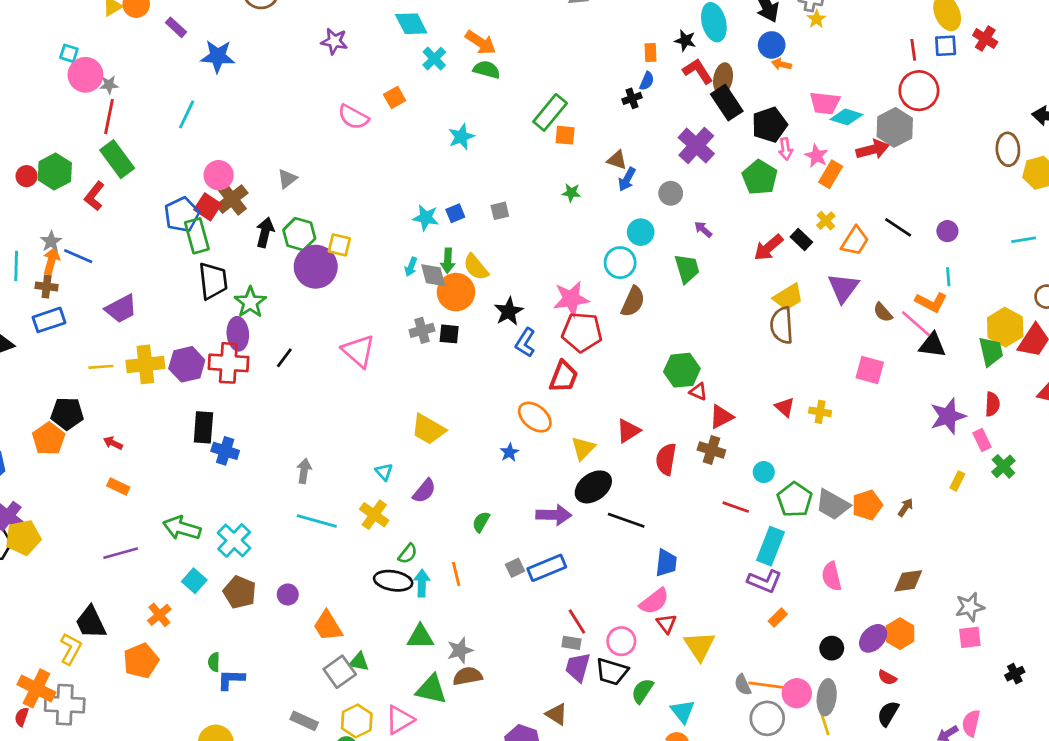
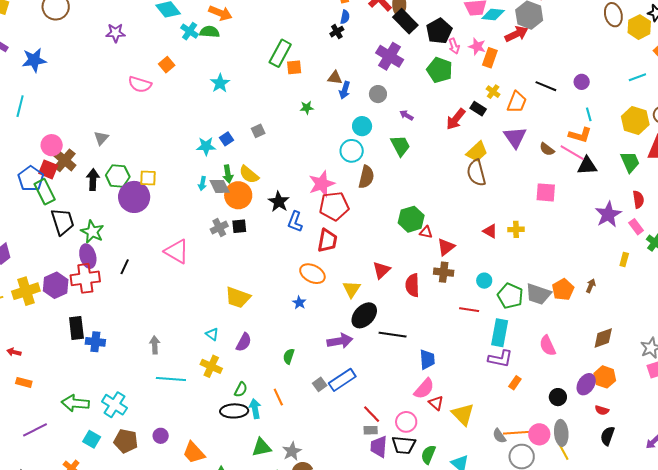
green semicircle: (487, 70) -> (210, 32), moved
yellow hexagon: (1005, 327) -> (635, 120), moved

